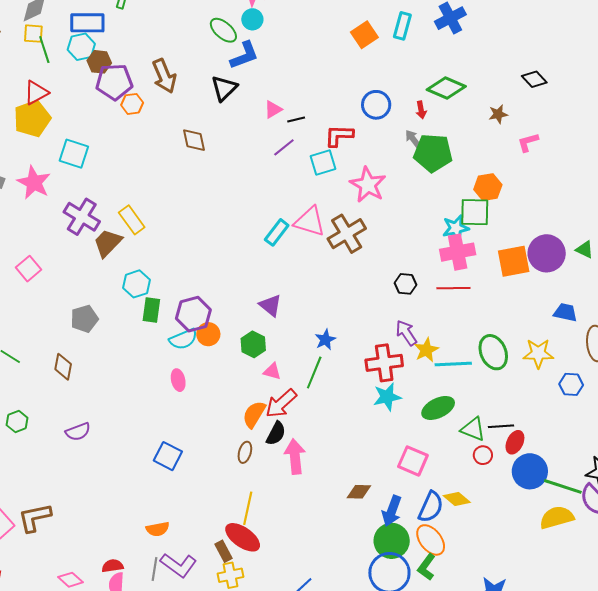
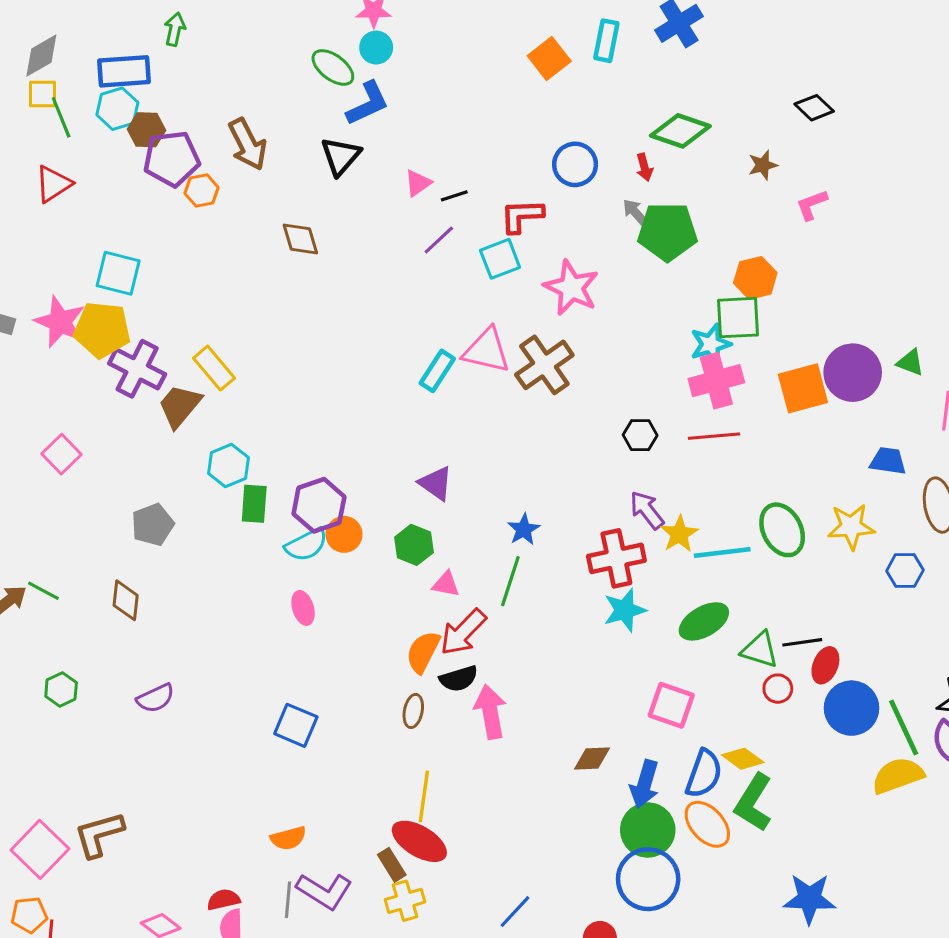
yellow pentagon: (32, 119) -> (102, 330), moved, turned 30
black semicircle: (276, 433) -> (459, 679), turned 50
green line: (563, 486) -> (904, 727), turned 51
green L-shape: (427, 567) -> (753, 803), moved, size x1.4

